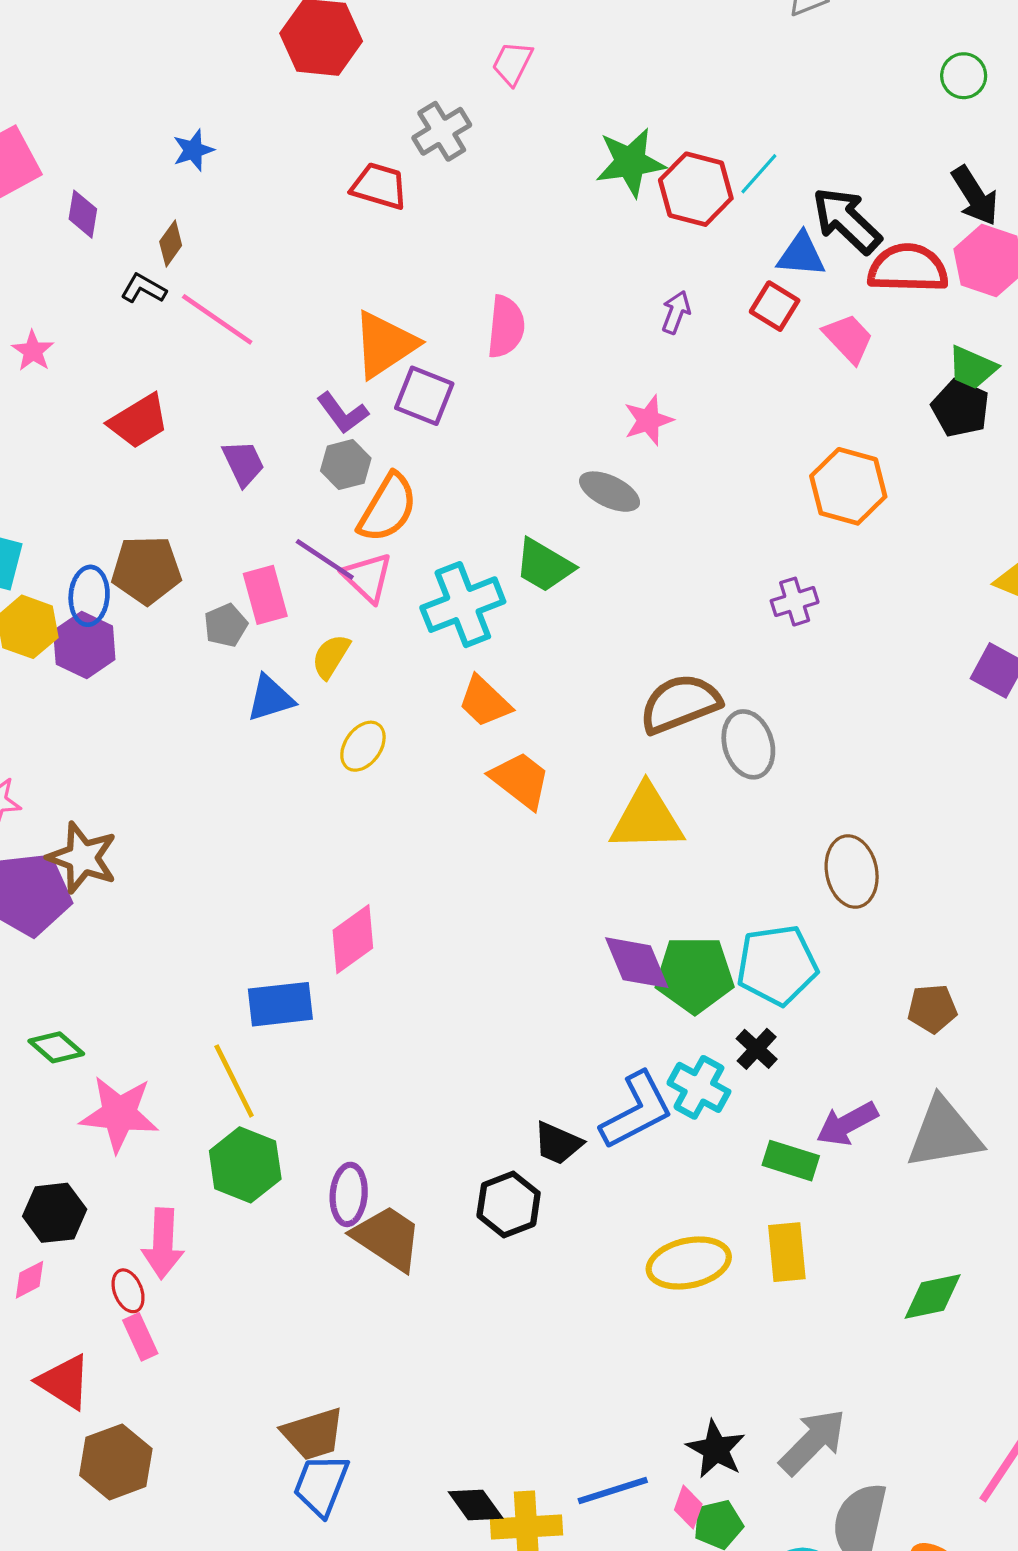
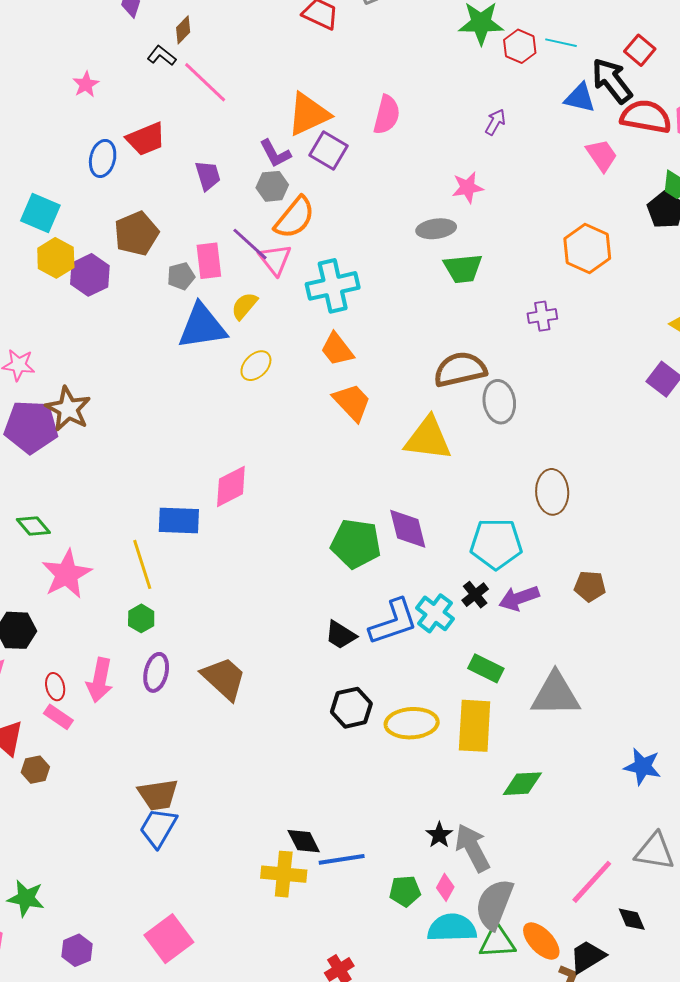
cyan line: (759, 174) -> (561, 43), turned 52
red hexagon: (696, 189) -> (520, 46), size x0.7
red square: (775, 306) -> (640, 50), moved
gray ellipse: (610, 492) -> (436, 229), turned -42
green trapezoid: (544, 565) -> (463, 268), moved, turned -45
brown pentagon: (146, 570) -> (136, 234), turned -30
blue ellipse: (89, 596) -> (103, 158), moved
blue triangle: (270, 698) -> (202, 326), size x1.6
green pentagon: (695, 974) -> (356, 544), moved
pink star: (119, 1114) -> (67, 574), turned 30
purple arrow: (847, 1124) -> (519, 598), moved
gray triangle: (944, 1133) -> (556, 694), moved
green hexagon: (245, 1165) -> (141, 618), size x0.6
purple ellipse: (349, 1194) -> (156, 672), moved
black hexagon: (509, 1205) -> (351, 708), moved
pink arrow: (163, 1243) -> (100, 680), moved
yellow rectangle: (787, 1252) -> (475, 726), size x1.4
green diamond: (933, 1297) -> (522, 784), moved
pink rectangle: (140, 1337) -> (58, 717), turned -40
gray arrow: (813, 1442) -> (473, 848), turned -81
black star: (716, 1449) -> (439, 835), moved, size x0.7
brown hexagon: (116, 1462) -> (35, 770), moved, size x0.6
black diamond: (476, 1505) -> (304, 841), moved
pink diamond: (688, 1507) -> (445, 887), moved

